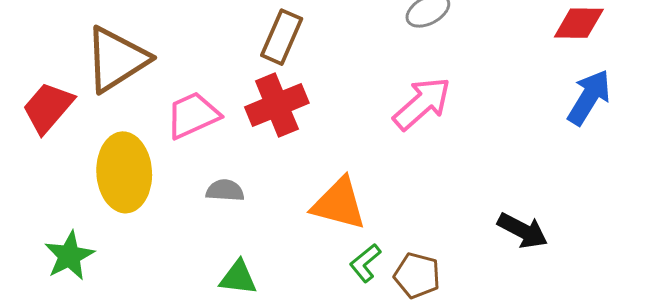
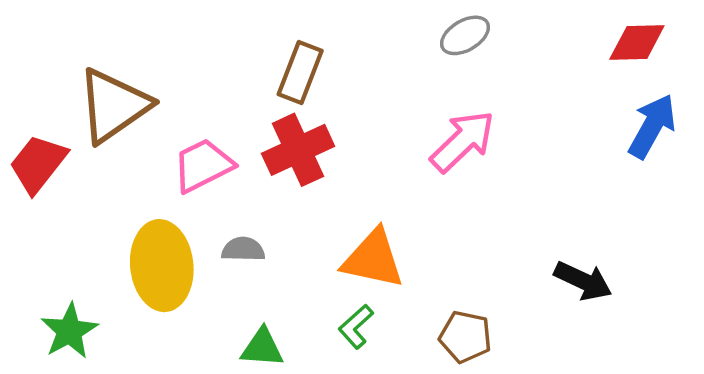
yellow ellipse: (124, 172) -> (162, 266), moved
green L-shape: (365, 263) -> (356, 327), moved

